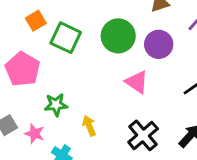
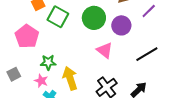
yellow arrow: (89, 126) -> (70, 78), size x1.6
pink star: (34, 134) -> (41, 81), moved

